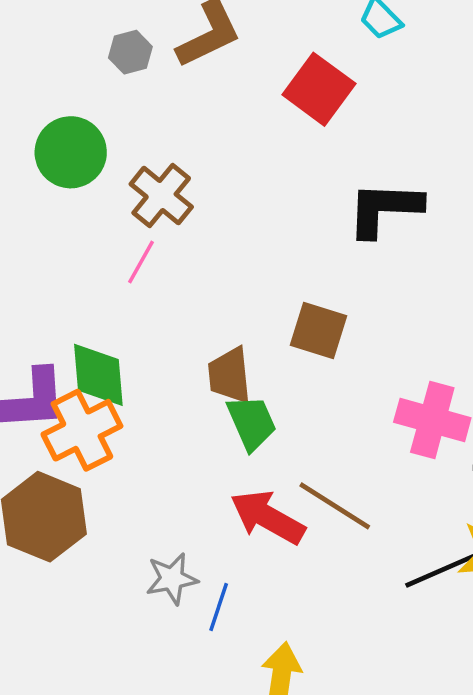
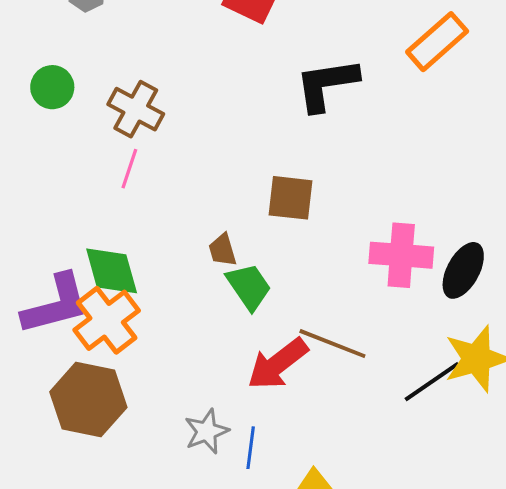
green circle: (71, 152) -> (52, 87), size x0.7
brown trapezoid: (230, 375) -> (223, 250), size x0.7
red arrow: (268, 517) -> (278, 364), turned -56

